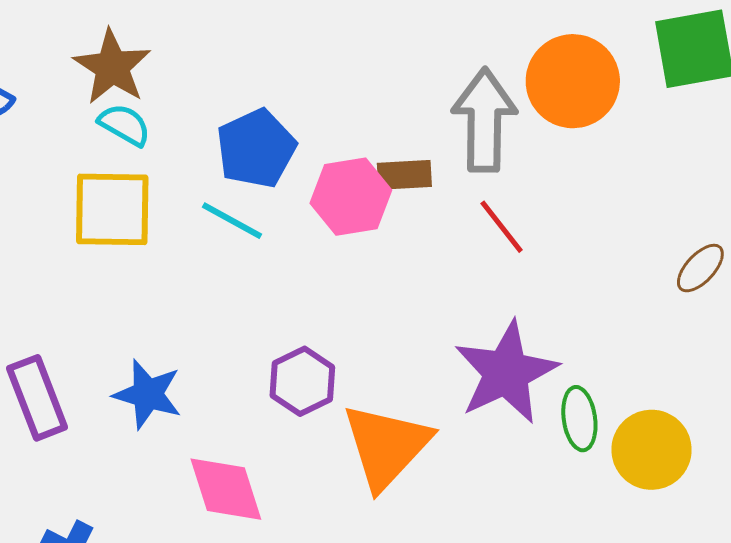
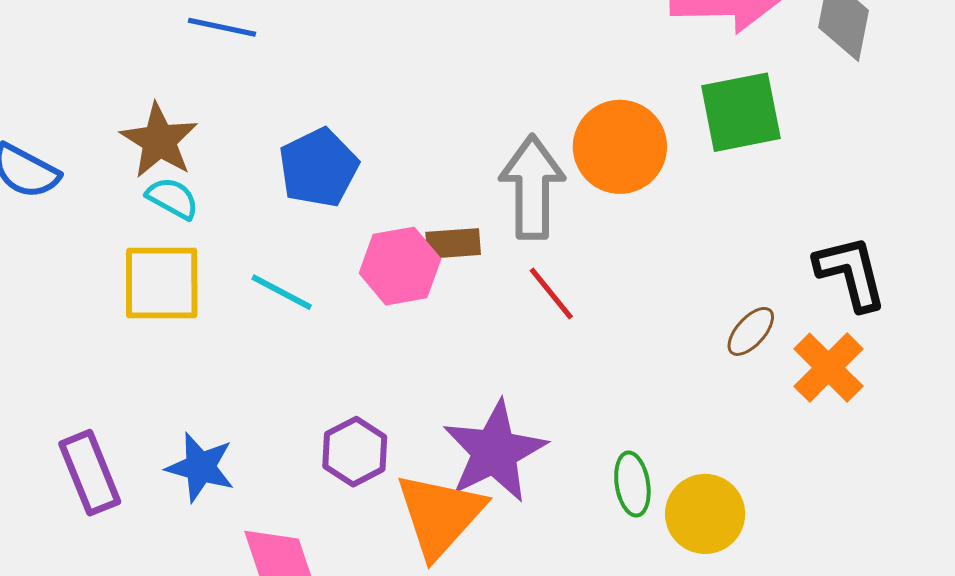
blue pentagon: (256, 148) -> (318, 168), moved
purple star: (506, 372) -> (495, 451), moved

